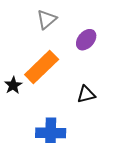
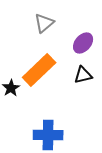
black triangle: (86, 94) -> (83, 75), moved

